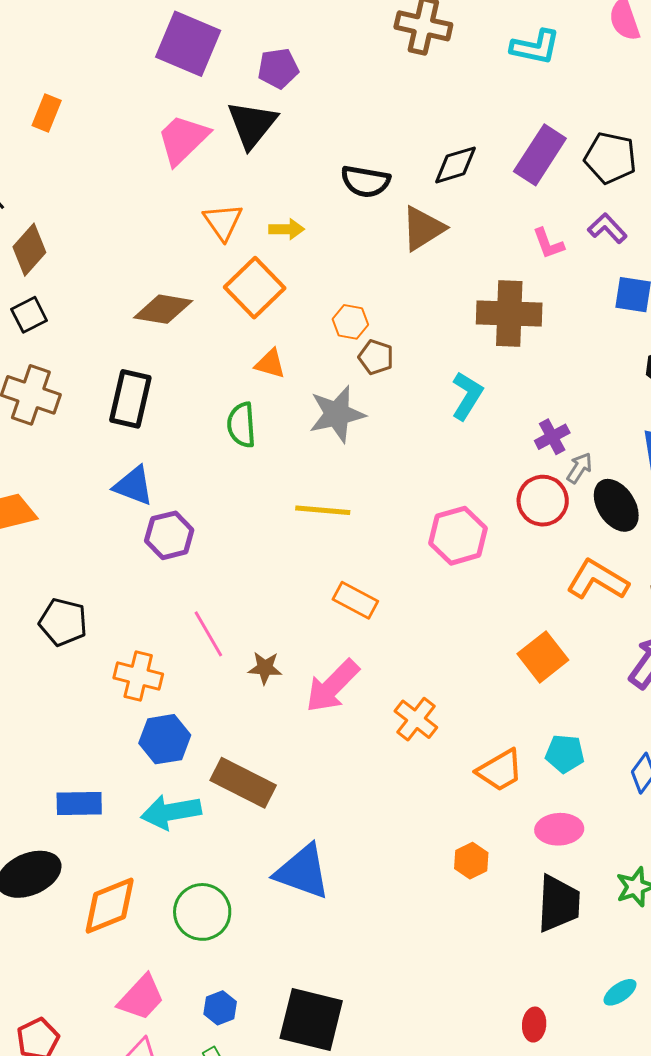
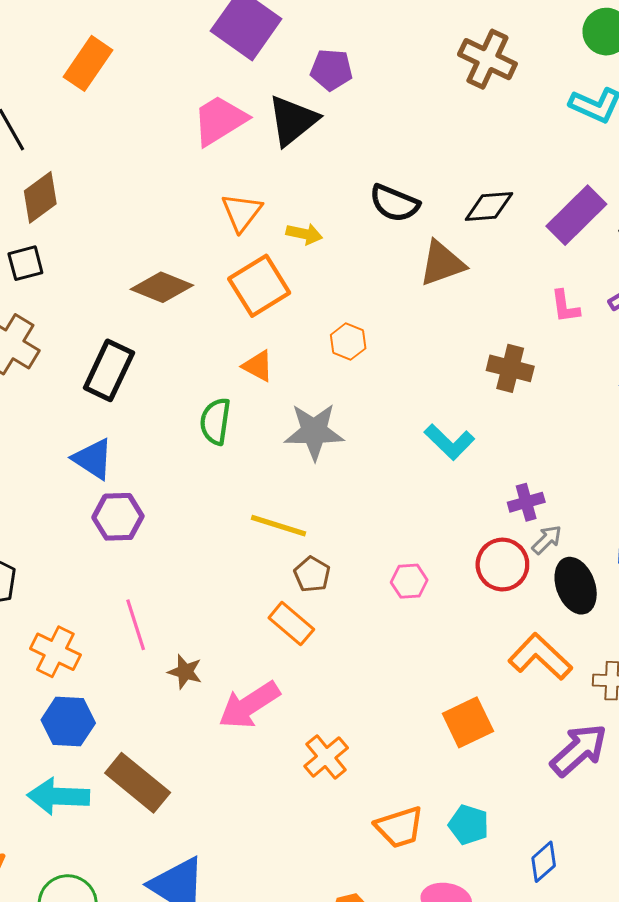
orange rectangle: (47, 113) -> (88, 63), size x1.4
brown cross: (509, 313) -> (510, 368), size x0.7
brown pentagon: (376, 357) -> (312, 574), moved
cyan L-shape: (467, 396) -> (449, 442), turned 90
pink hexagon: (458, 536) -> (409, 581), size x0.6

